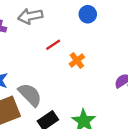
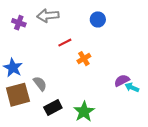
gray semicircle: (30, 95) -> (40, 84), size x0.7

